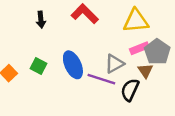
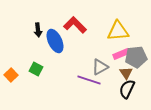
gray pentagon: (157, 52) -> (136, 57), turned 30
blue ellipse: (73, 65) -> (55, 41), moved
black semicircle: (130, 90) -> (127, 89), moved

